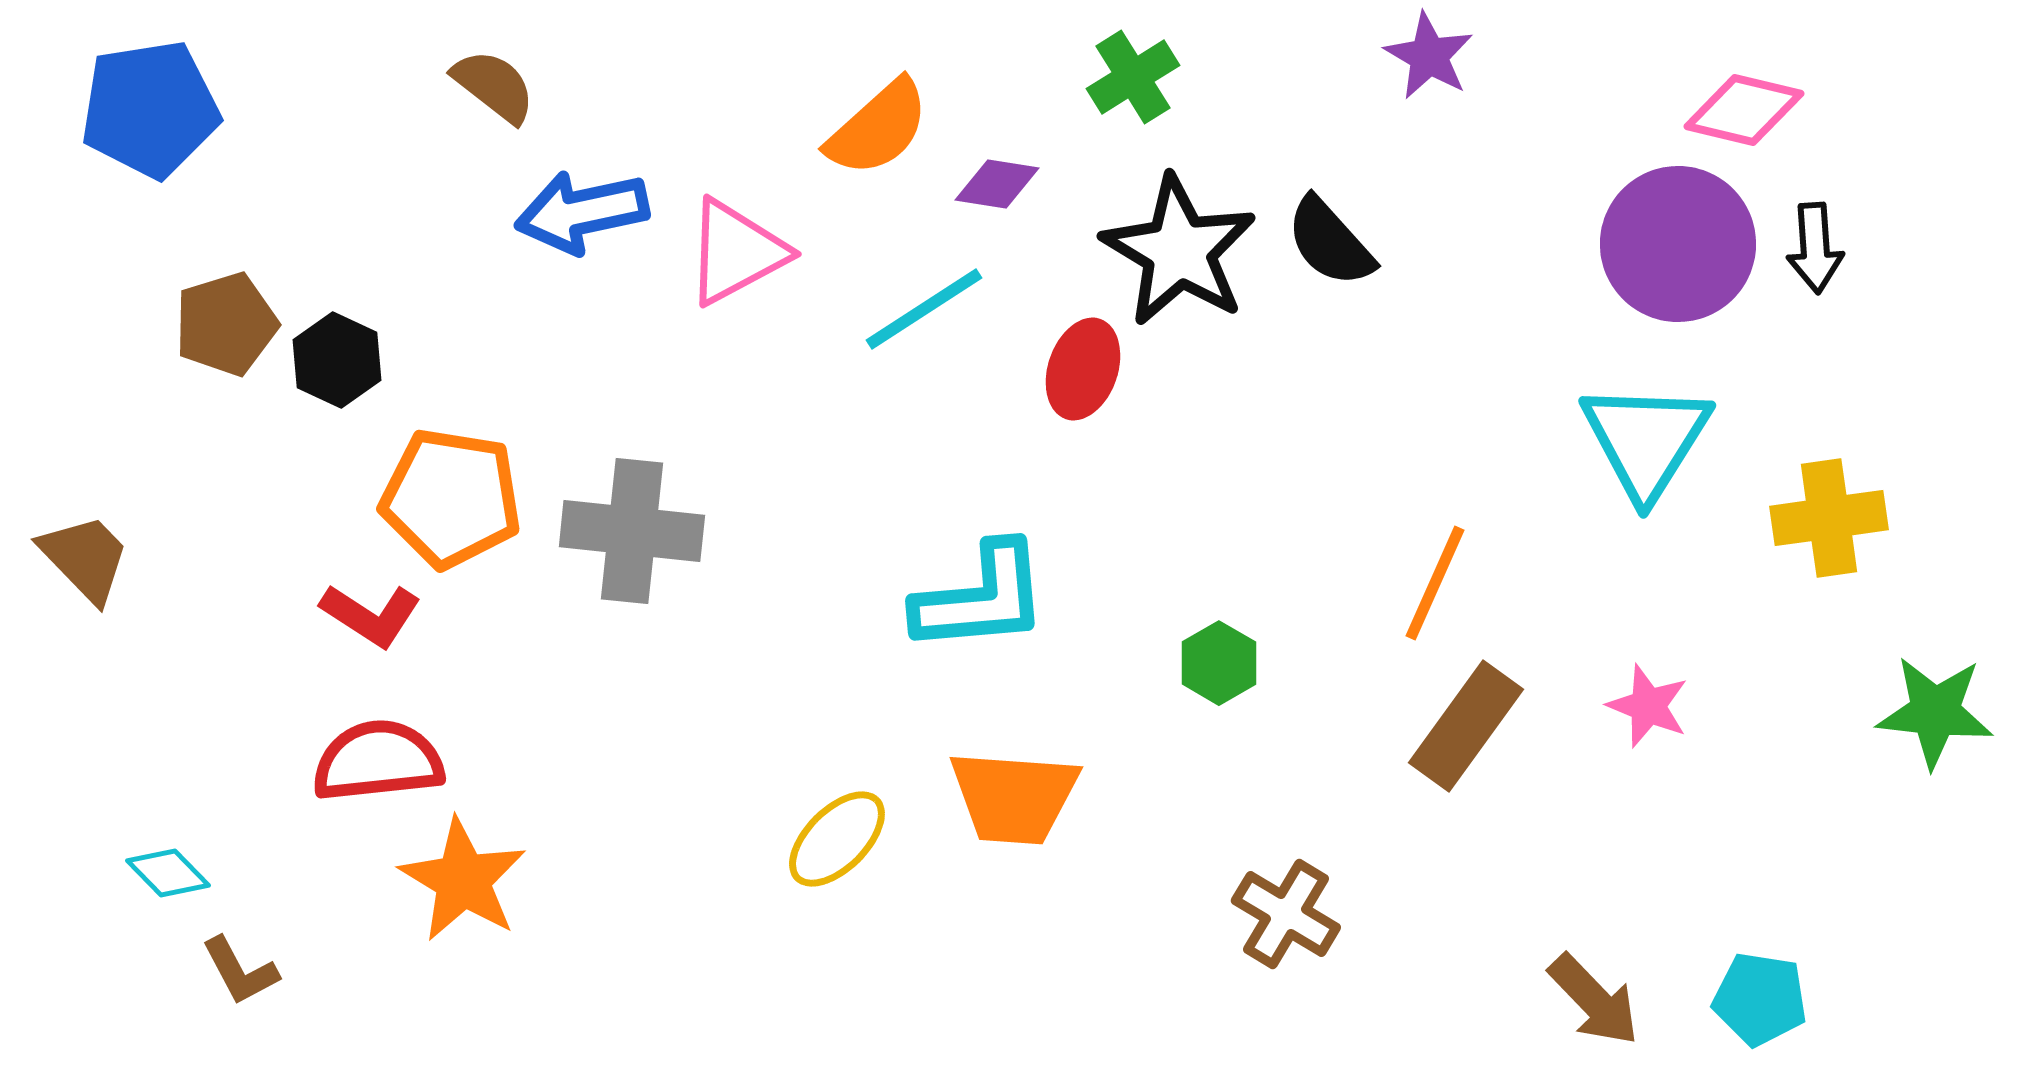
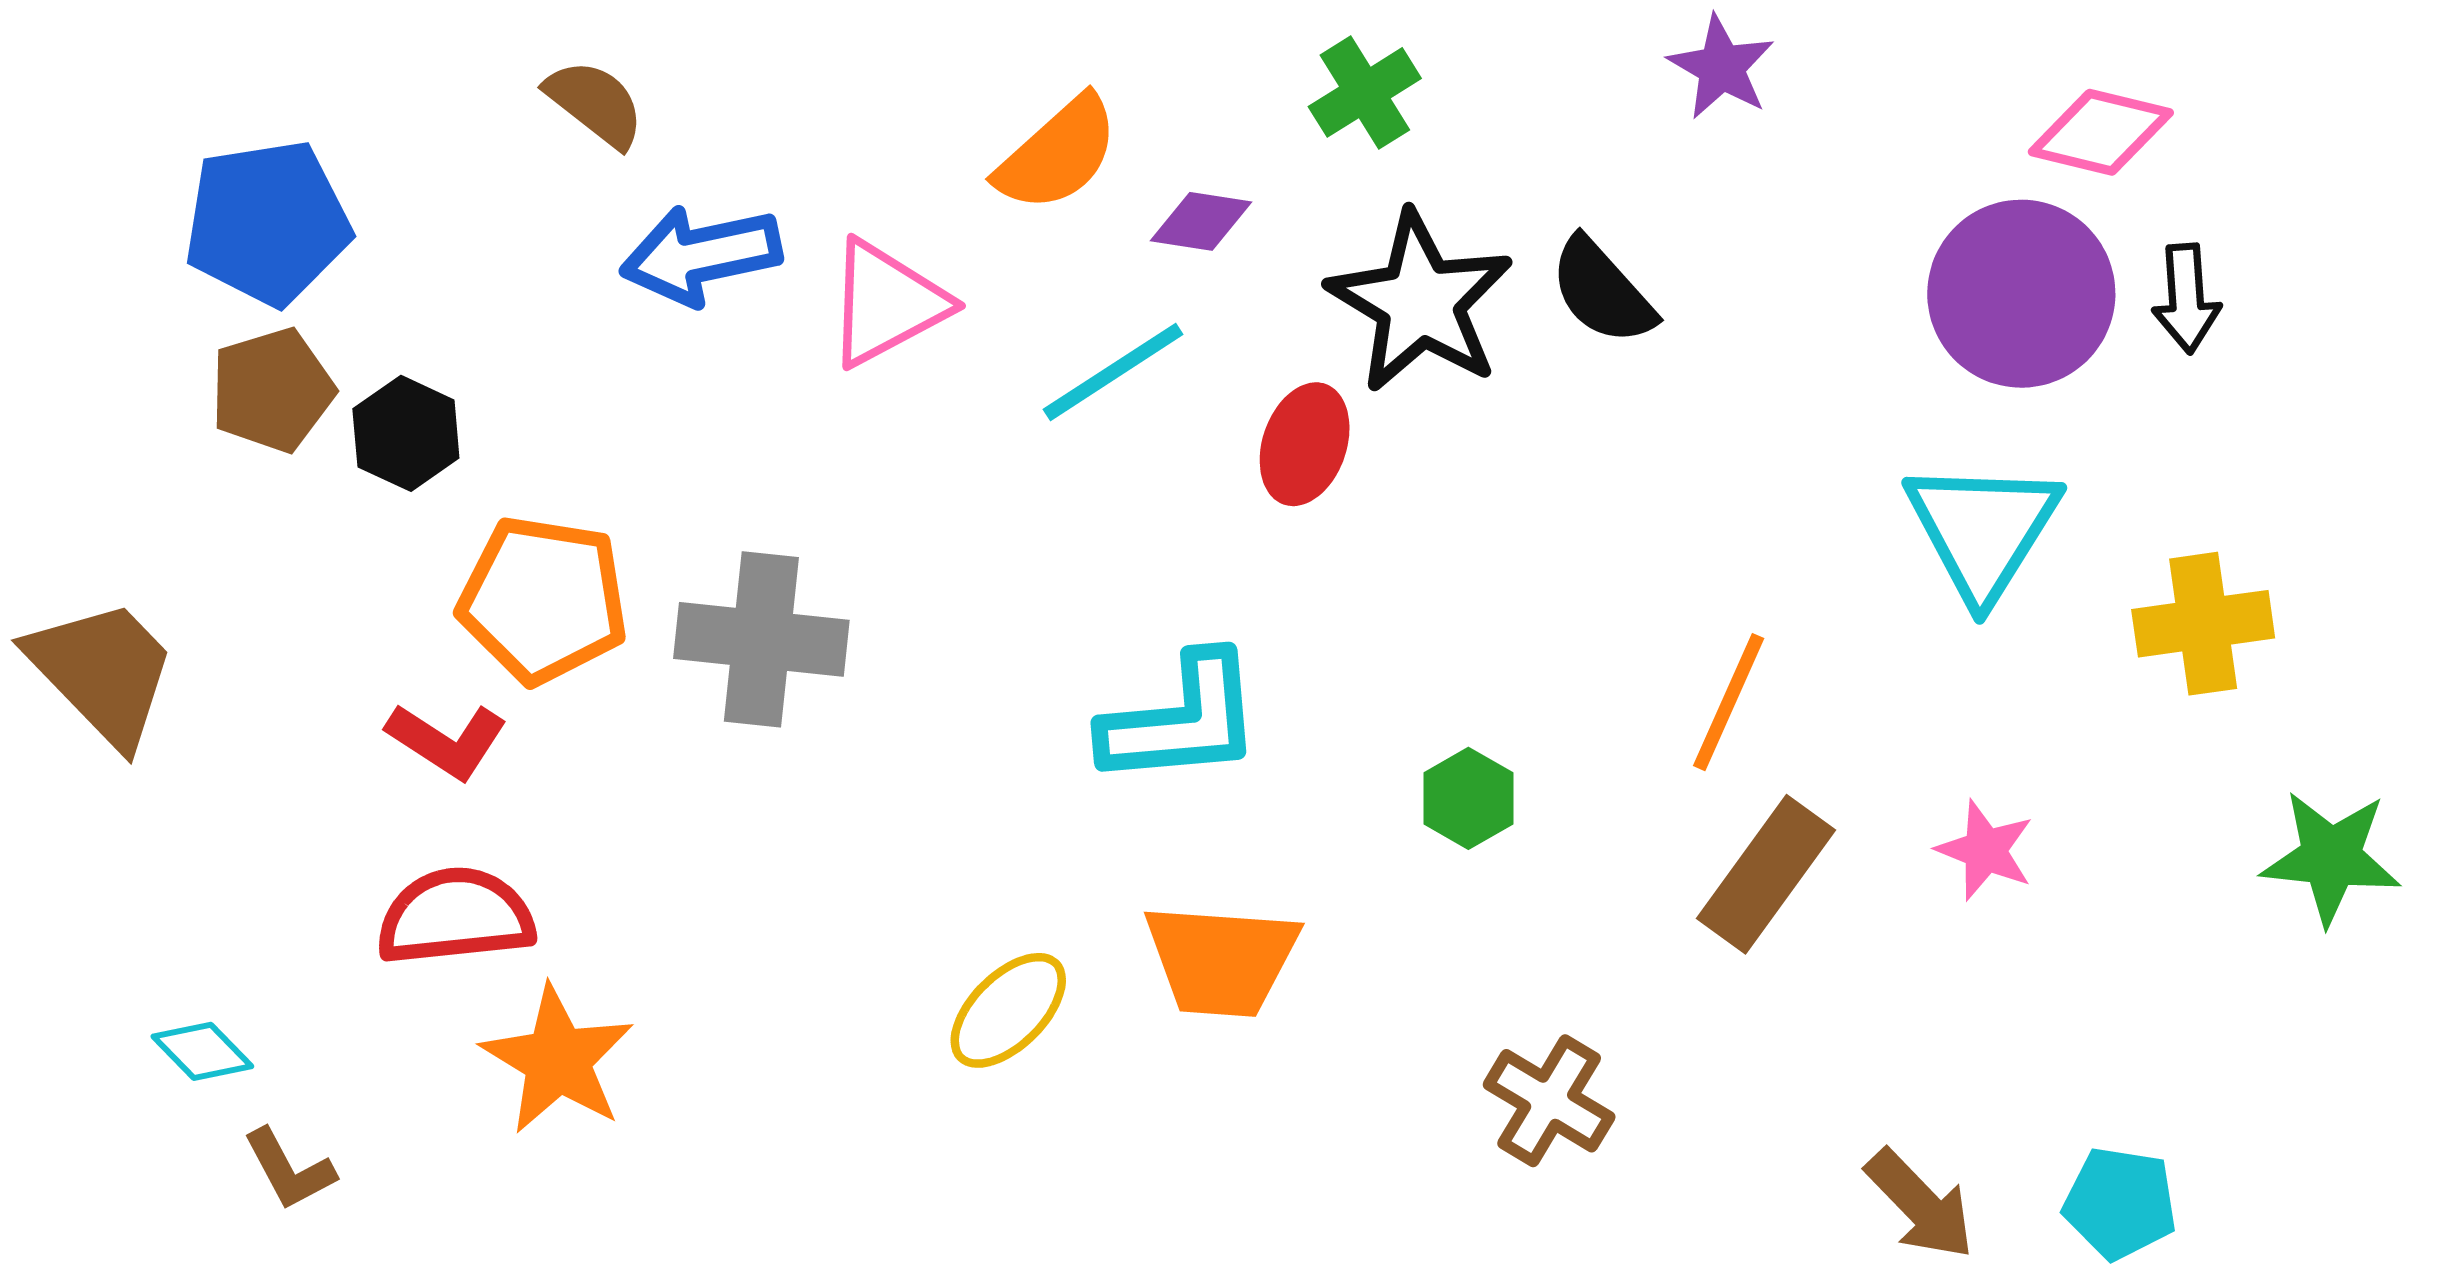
blue pentagon: (150, 109) -> (267, 223), moved
brown trapezoid: (85, 558) -> (102, 672), size x1.4

